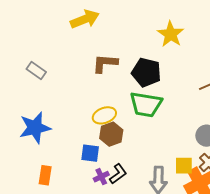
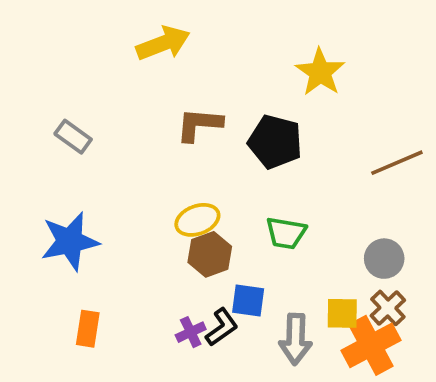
green trapezoid: (146, 104) -> (286, 233), moved, size x0.7
blue square: (90, 153) -> (248, 300), moved

